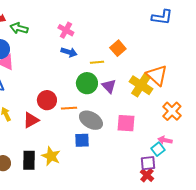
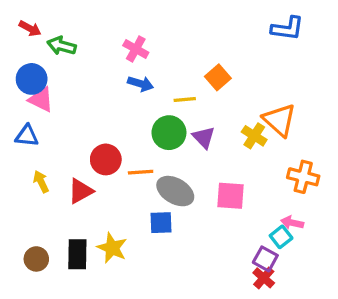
yellow cross: (141, 85) -> (254, 136), size x0.7
orange cross: (172, 111) -> (303, 177), turned -30
purple square: (148, 163) -> (265, 259), turned 35

